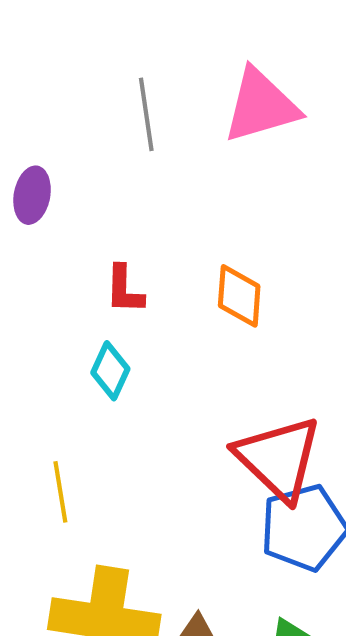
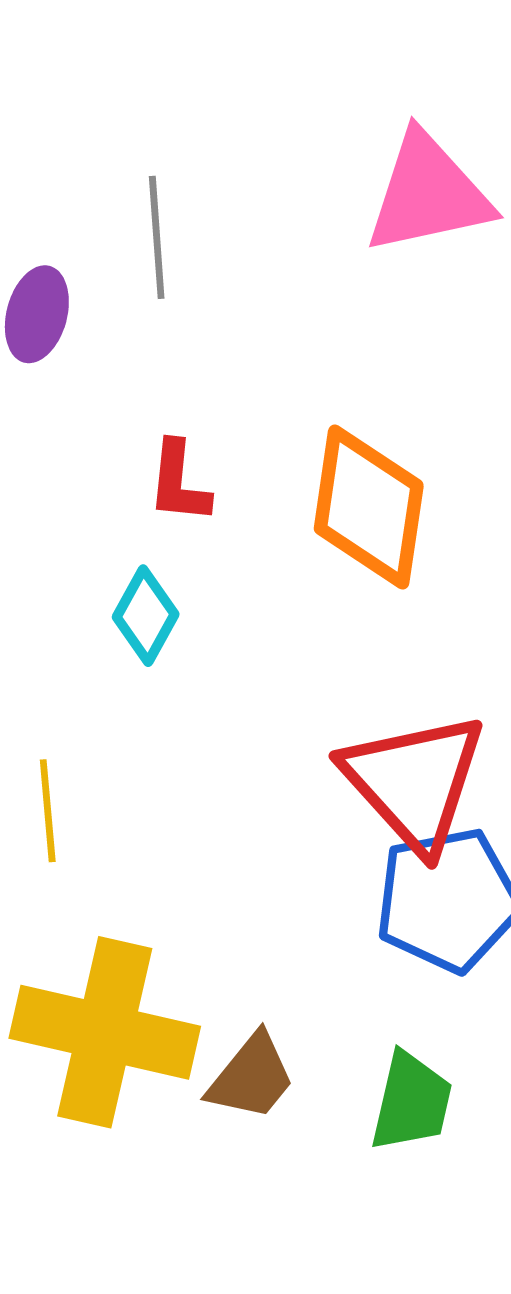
gray line: (146, 114) -> (157, 237), moved
orange diamond: (239, 296) -> (369, 507), size x1.5

